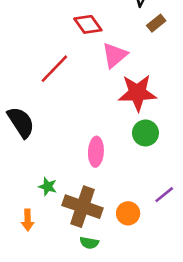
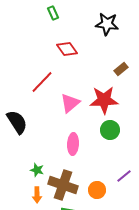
brown rectangle: (156, 23) -> (121, 69), moved
pink triangle: (115, 55) -> (70, 103), moved
orange arrow: (28, 220) -> (37, 195), moved

